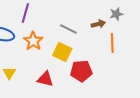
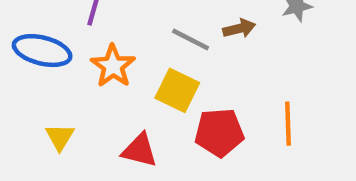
brown arrow: (98, 24) -> (239, 28), moved
orange line: (112, 43) -> (288, 124), moved

